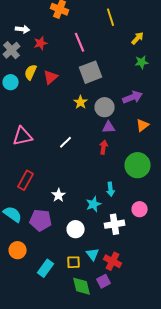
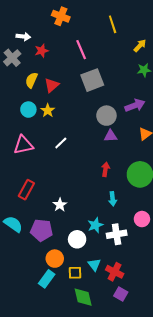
cyan circle: (11, 82) -> (28, 110), moved
yellow star: (81, 102) -> (48, 111), moved
white line: (66, 142) -> (61, 143), moved
red arrow: (104, 147) -> (105, 169), moved
cyan star: (94, 204) -> (95, 225), moved
orange circle: (18, 250) -> (55, 259), moved
purple square: (104, 281) -> (121, 294), moved, turned -32

